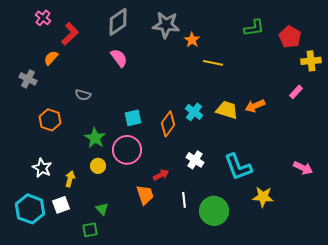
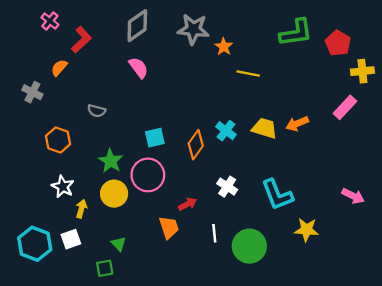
green L-shape: (254, 28) -> (296, 33), size x1.4
pink rectangle: (296, 92) -> (345, 107), size x1.5
yellow circle: (98, 166) -> (114, 194), size x1.5
white star: (42, 168) -> (63, 187), moved

